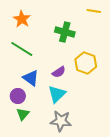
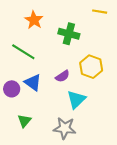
orange star: (22, 19) -> (34, 20), moved
cyan triangle: (57, 94) -> (76, 100), moved
purple circle: (18, 96) -> (12, 89), moved

